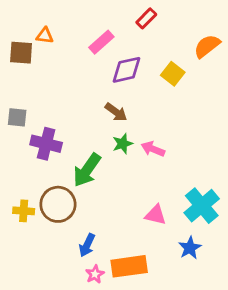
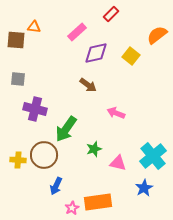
gray square: (17, 117) -> (18, 79), moved
green star: (123, 144) -> (94, 149), moved
blue arrow: (87, 245) -> (56, 186), moved

